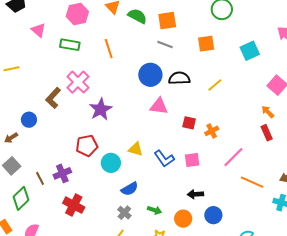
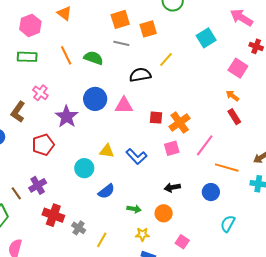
green semicircle: (137, 16) -> (93, 58), moved
orange square: (206, 44) -> (148, 29), moved
blue circle: (150, 75) -> (95, 99), moved
pink cross: (78, 82) -> (40, 93), size x0.7
yellow line: (215, 85) -> (166, 59), moved
orange cross: (212, 131) -> (180, 123), size x1.5
red pentagon: (87, 146) -> (43, 145), moved
pink square: (192, 160) -> (172, 148), moved
gray cross: (124, 213) -> (79, 228), moved
blue circle: (213, 215) -> (211, 192), moved

